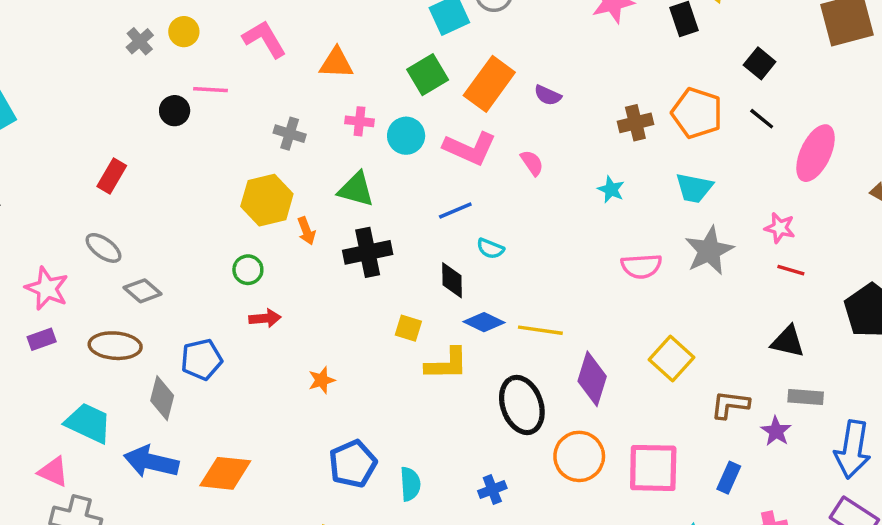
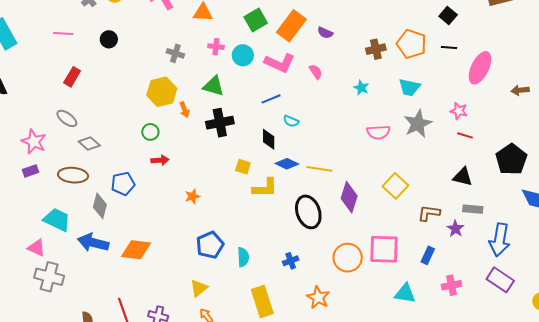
pink line: (211, 90) -> (63, 33), moved
black line: (762, 119) -> (449, 48), turned -35
orange circle: (579, 456) -> (348, 258), moved

